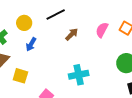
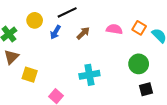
pink semicircle: (102, 30) -> (114, 29), turned 70
blue arrow: (31, 44) -> (55, 32), moved

